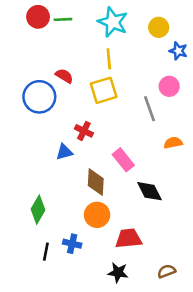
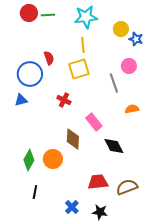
cyan star: (113, 22) -> (86, 17), turned -30
yellow circle: (159, 27) -> (121, 29), moved
red semicircle: (64, 76) -> (49, 58), turned 40
blue triangle: (64, 152) -> (21, 100), moved
orange circle: (97, 215) -> (53, 159), moved
blue cross: (72, 244) -> (72, 207), moved, turned 32
brown semicircle: (167, 271) -> (127, 187), moved, size x1.5
black star: (118, 273) -> (100, 212), moved

